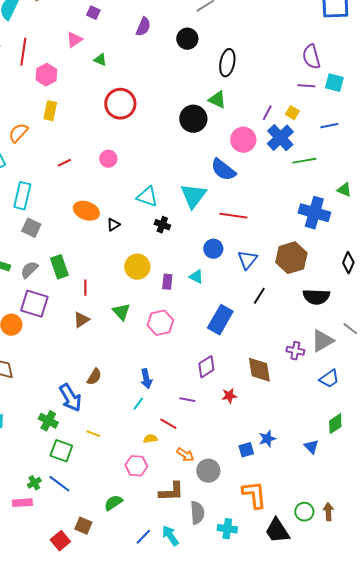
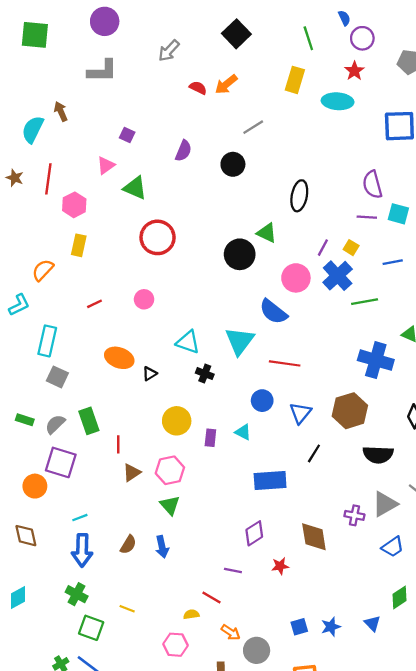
green triangle: (100, 60) -> (135, 188), size x1.6
black ellipse: (227, 63) -> (299, 196), moved
green triangle: (121, 312) -> (170, 505), moved
brown triangle: (81, 320) -> (132, 473), moved
blue rectangle: (220, 320) -> (270, 480), turned 56
pink hexagon: (160, 323) -> (170, 470), moved
blue arrow: (146, 379) -> (162, 547), moved
blue arrow: (70, 398) -> (82, 550), moved, turned 32
cyan line: (138, 404) -> (80, 518), moved, turned 32
blue star: (267, 439) -> (331, 627), moved

